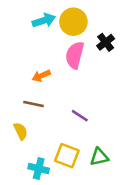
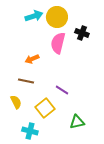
black cross: (106, 42) -> (82, 33), turned -32
yellow square: (67, 156) -> (45, 108), moved, turned 30

